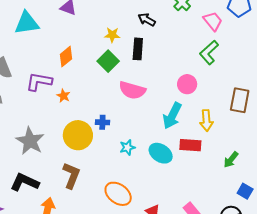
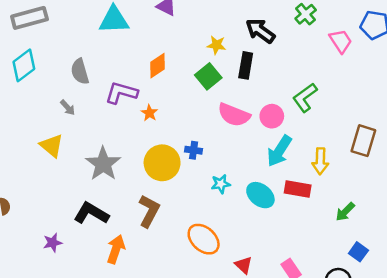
black arrow: (147, 20) -> (260, 31), size x1.4
green L-shape: (209, 52) -> (305, 98), moved
pink circle: (187, 84) -> (272, 116), moved

